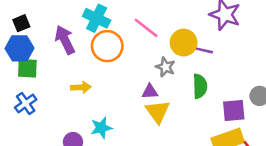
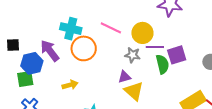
black square: (21, 23) -> (13, 45), turned 32
blue hexagon: (20, 48) -> (32, 63), moved
purple line: (202, 50) -> (155, 47), moved
purple square: (234, 111) -> (177, 55), moved

